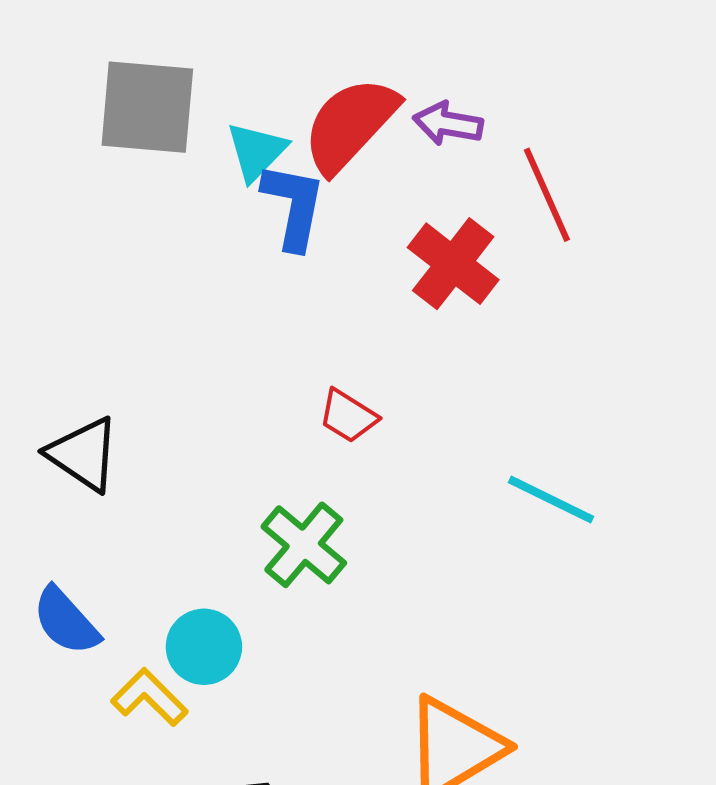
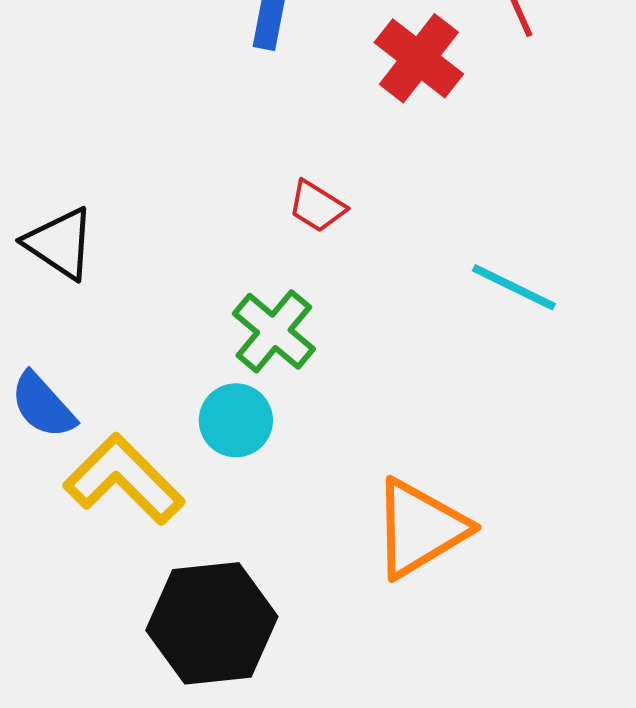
cyan circle: (204, 647) -> (236, 420), moved
yellow L-shape: (149, 697) -> (124, 479), size x1.6

